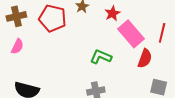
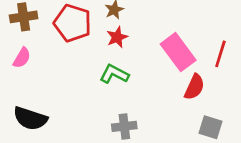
red star: (112, 13) -> (117, 37), moved
green L-shape: (101, 57) -> (114, 74), moved

